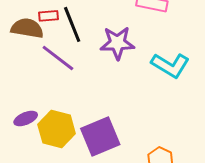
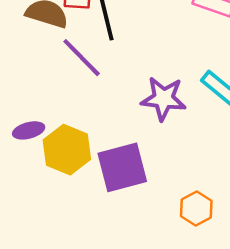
purple star: (117, 43) -> (163, 99), moved

